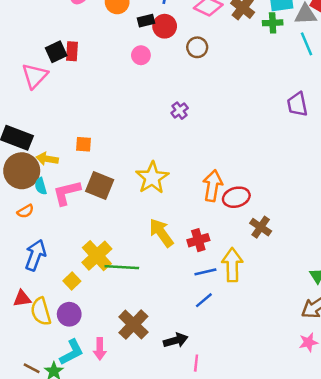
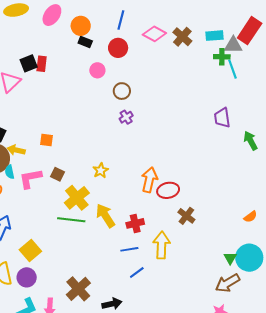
black rectangle: (146, 21) -> (85, 42), moved, turned 32
green cross: (273, 23) -> (222, 57), moved
brown circle: (197, 47) -> (122, 91), moved
yellow star: (152, 178) -> (101, 170), size x0.6
brown square: (100, 186) -> (58, 174), size x0.6
yellow cross: (97, 256) -> (77, 198), moved
green line: (122, 267) -> (71, 220), moved
blue line: (205, 272) -> (129, 249), moved
yellow square: (72, 281) -> (30, 251), size x1.5

